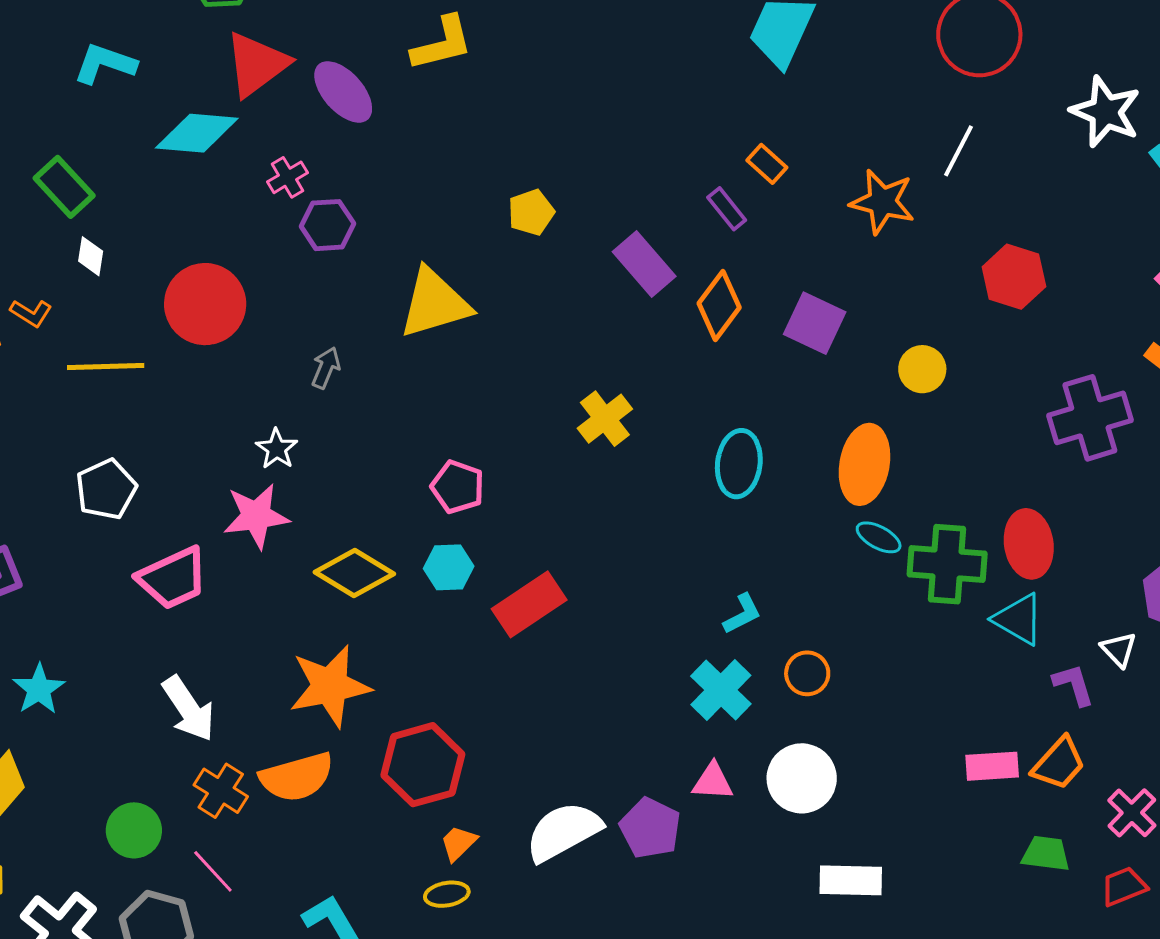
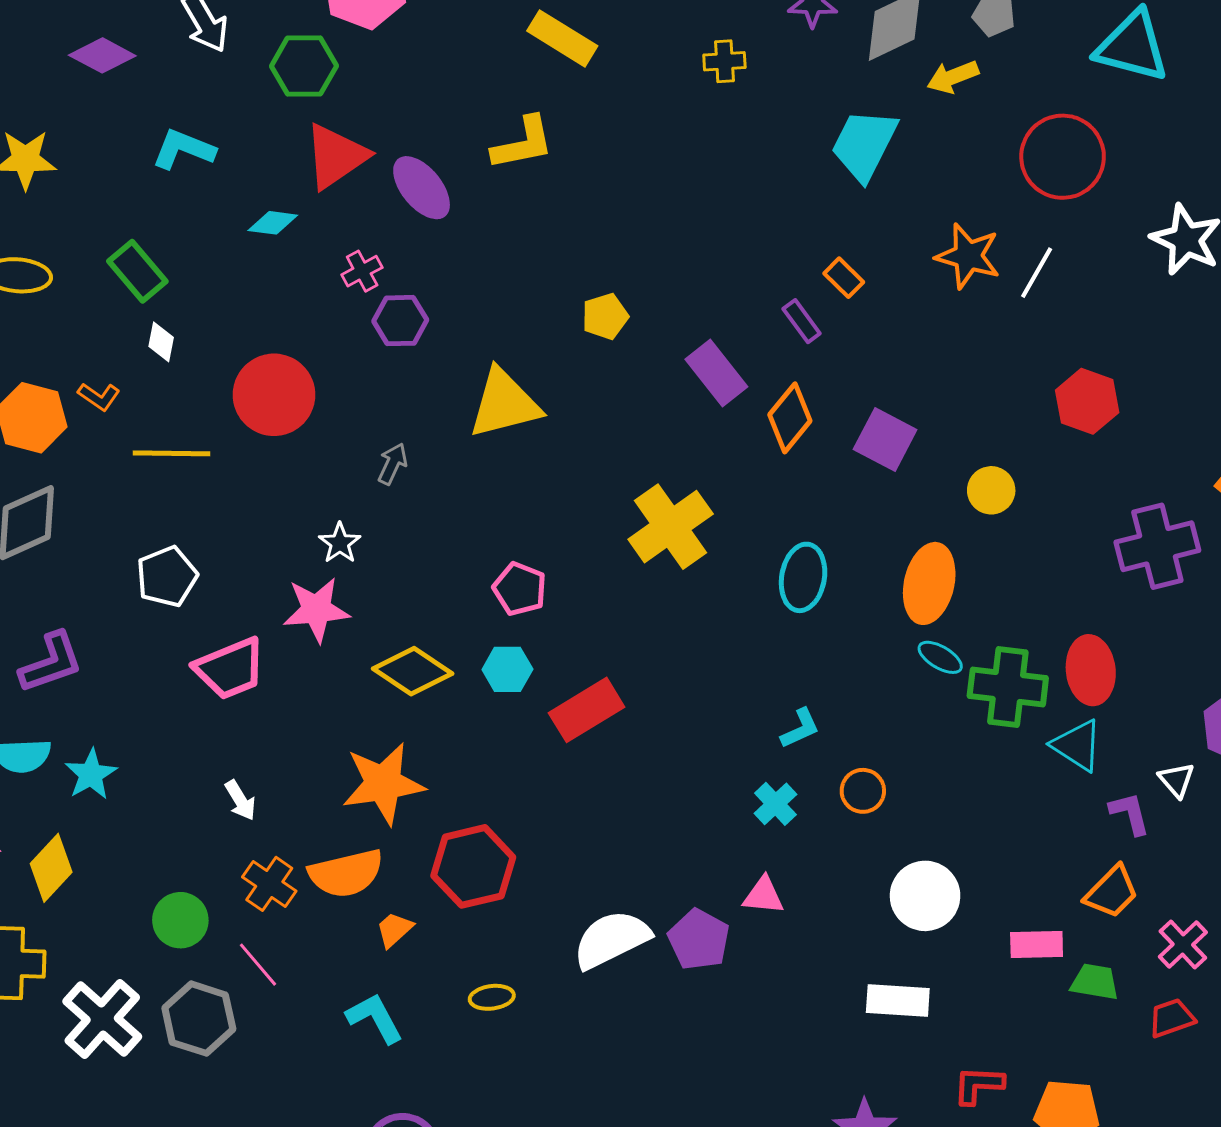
cyan diamond: (197, 133) -> (273, 223), size x0.6
orange star: (882, 202) -> (968, 256), moved
yellow cross: (605, 419) -> (671, 527), size x1.5
cyan cross: (721, 690) -> (775, 804), size x0.7
white arrow: (189, 709) -> (240, 800), size x0.6
pink rectangle: (992, 766) -> (1037, 944), moved
white circle: (802, 778) -> (925, 896), moved
orange trapezoid: (458, 843) -> (394, 930), moved

